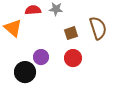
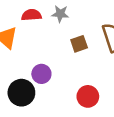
red circle: (73, 58) -> (88, 96), moved

